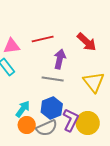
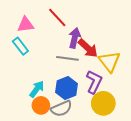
red line: (43, 39) -> (57, 17), turned 60
red arrow: (87, 42) -> (88, 48), moved
purple L-shape: (71, 120) -> (94, 82), moved

